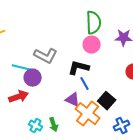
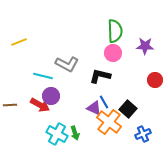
purple circle: (33, 78) -> (51, 96), moved
blue line: (85, 84) -> (104, 102), moved
red arrow: (19, 97) -> (40, 105), turned 48
cyan cross: (36, 126) -> (57, 134), size x1.5

